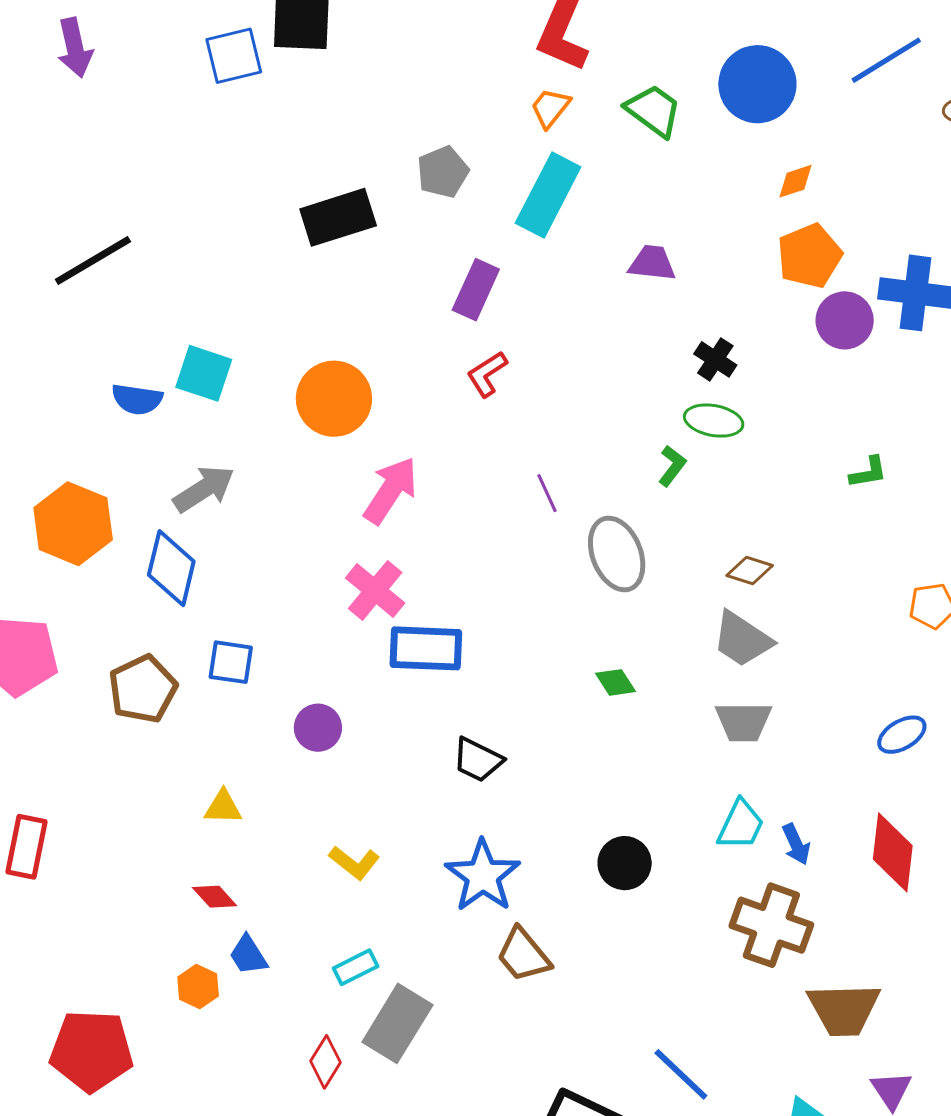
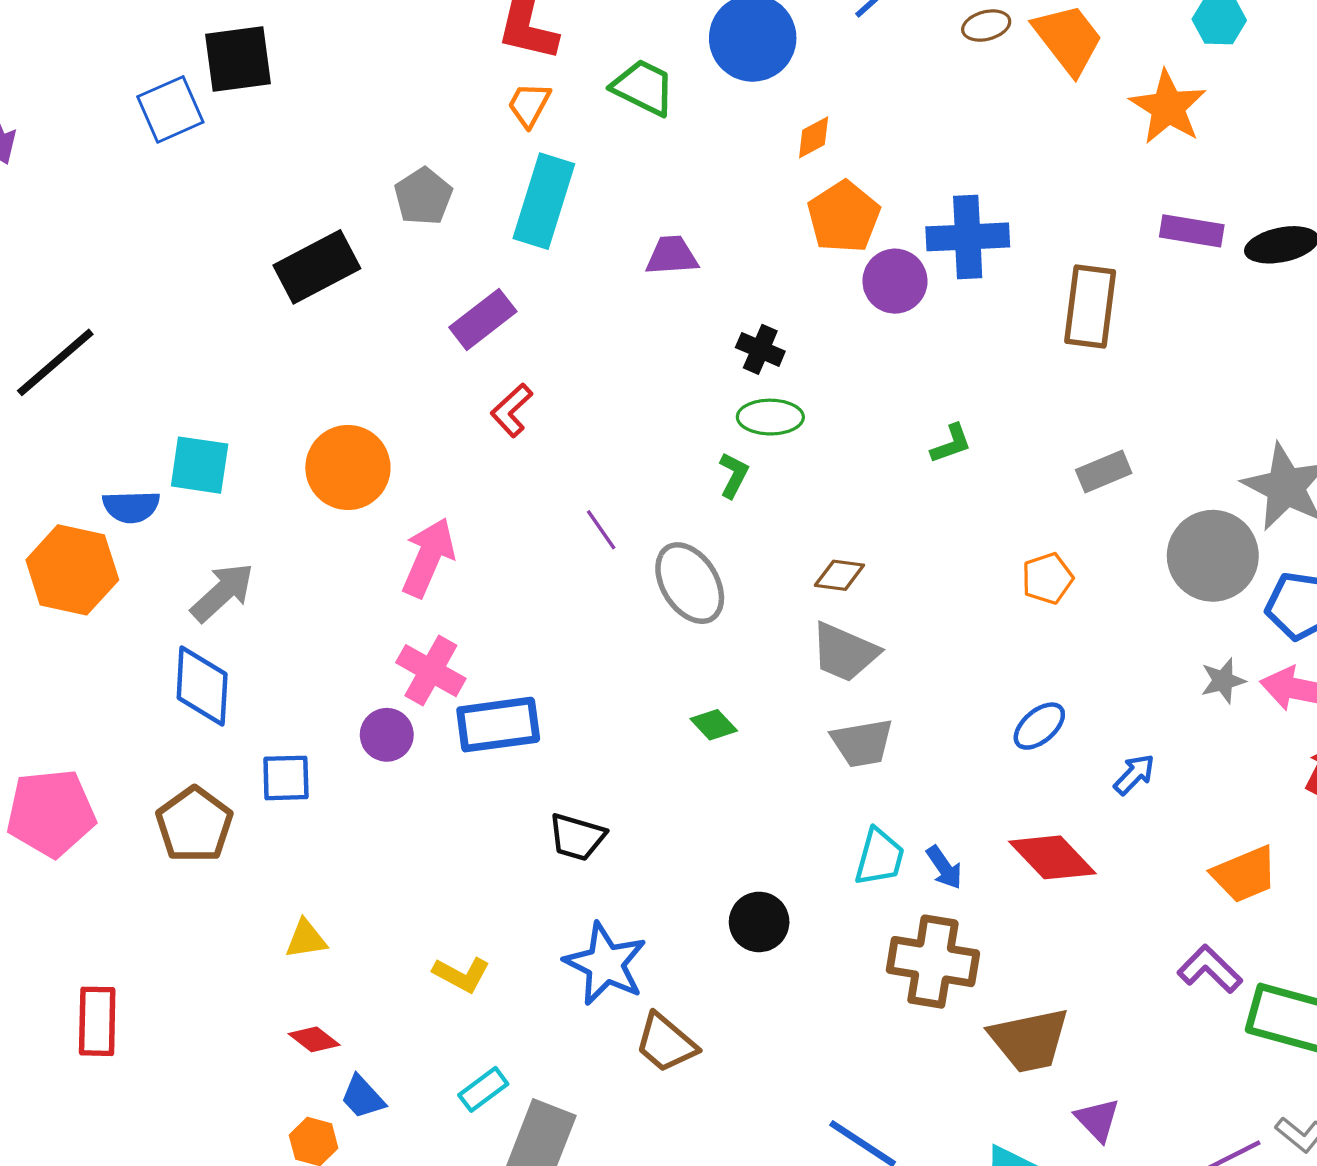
purple rectangle: (476, 290) -> (483, 319), turned 38
orange hexagon: (73, 524) -> (72, 570), moved
purple circle: (318, 728) -> (387, 735), moved
red diamond: (893, 852) -> (1052, 857), turned -40

